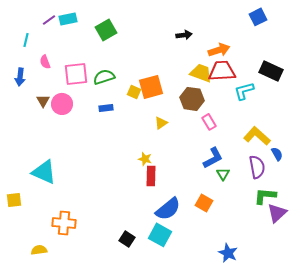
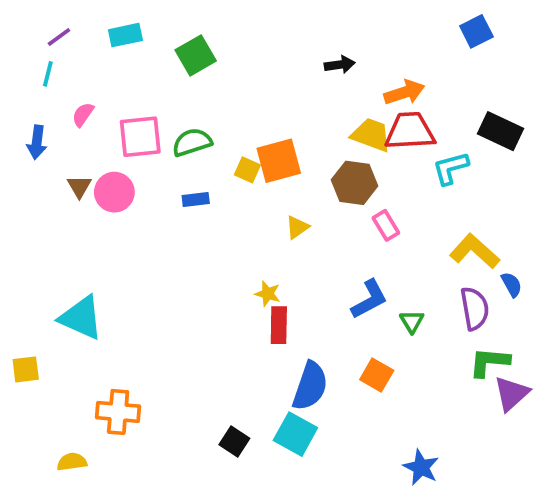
purple line: (49, 20) -> (59, 37), moved
pink semicircle: (45, 62) -> (83, 115), turned 56
blue L-shape: (213, 158) -> (369, 299), moved
blue semicircle: (168, 209) -> (310, 386), turned -32

